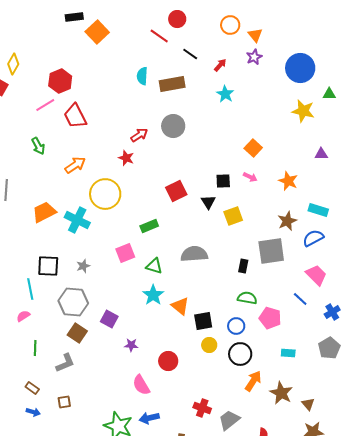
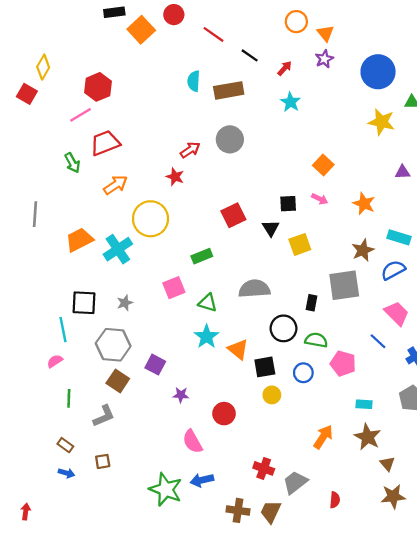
red circle: (177, 19) -> (174, 15), moved
red trapezoid: (75, 116) -> (105, 143), moved, turned 96
cyan cross: (77, 220) -> (118, 249), turned 30
black circle: (240, 354) -> (284, 328), moved
brown star: (281, 393) -> (368, 437), moved

